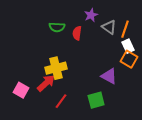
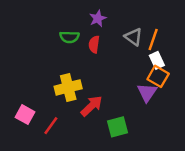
purple star: (91, 15) -> (98, 18), moved
purple triangle: (109, 76) -> (147, 92), moved, turned 36
red arrow: (46, 83) -> (92, 106), moved
red line: (61, 101) -> (51, 126), moved

